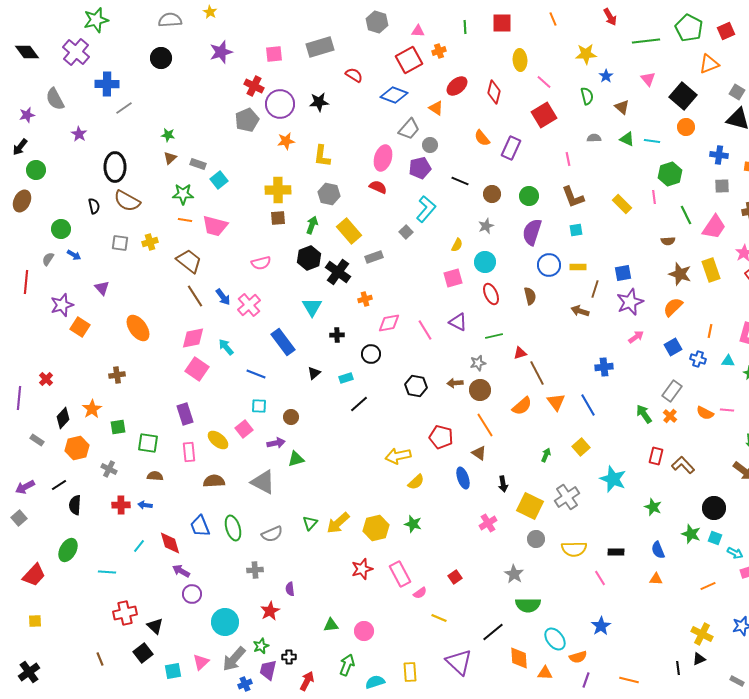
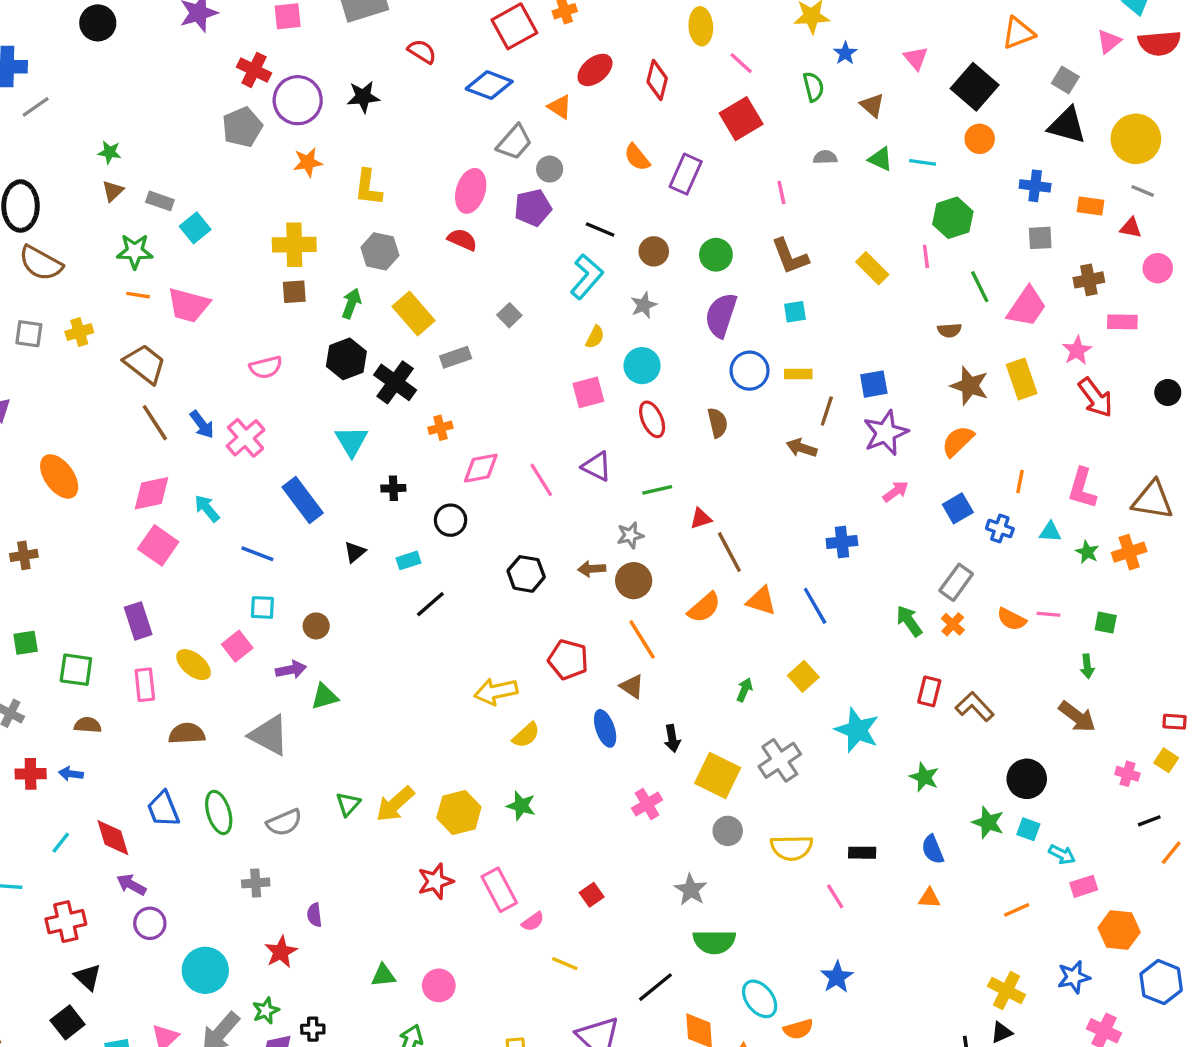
cyan L-shape: (426, 209) -> (587, 277), moved
orange triangle: (556, 402) -> (761, 601), turned -36
red cross: (125, 613) -> (66, 922), moved

